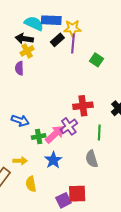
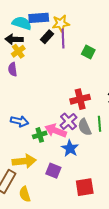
pink arrow: (55, 134) -> (56, 131), turned -110
gray semicircle: (92, 159) -> (85, 127), moved
blue star: (53, 160) -> (70, 148), moved
yellow arrow: (20, 161) -> (24, 161), size x1.6
yellow semicircle: (31, 184) -> (25, 194), moved
purple square: (63, 200) -> (53, 171), moved, turned -35

